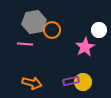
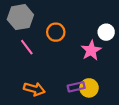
gray hexagon: (34, 22) -> (20, 17), moved
pink line: (25, 44) -> (27, 47), turned 49

